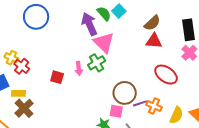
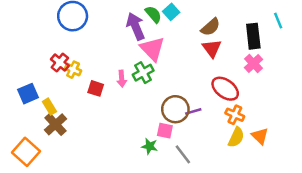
red triangle: (154, 41) -> (212, 48), turned 48
yellow cross: (11, 58) -> (73, 70), moved
red cross: (22, 66) -> (60, 63), moved
yellow rectangle: (19, 93) -> (49, 107), turned 56
purple line: (140, 103) -> (193, 111), moved
orange cross: (154, 106) -> (235, 115), moved

